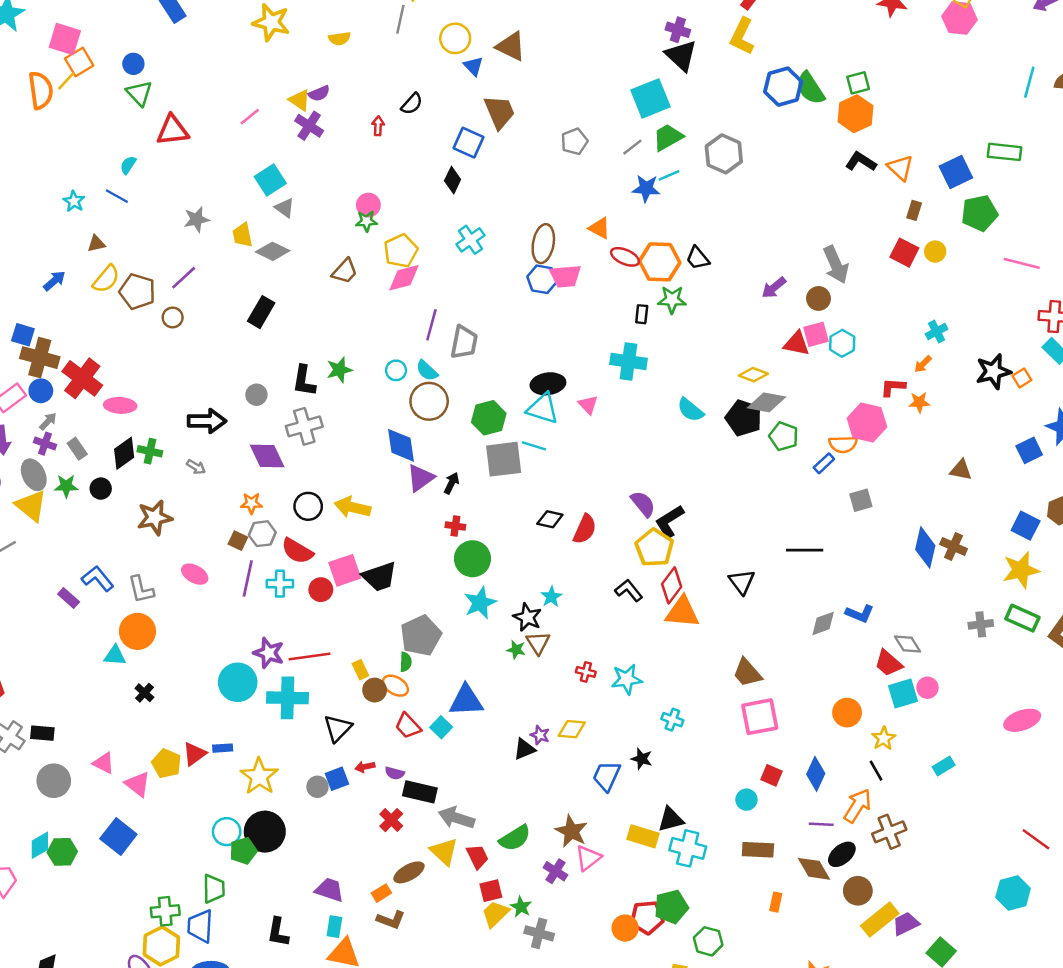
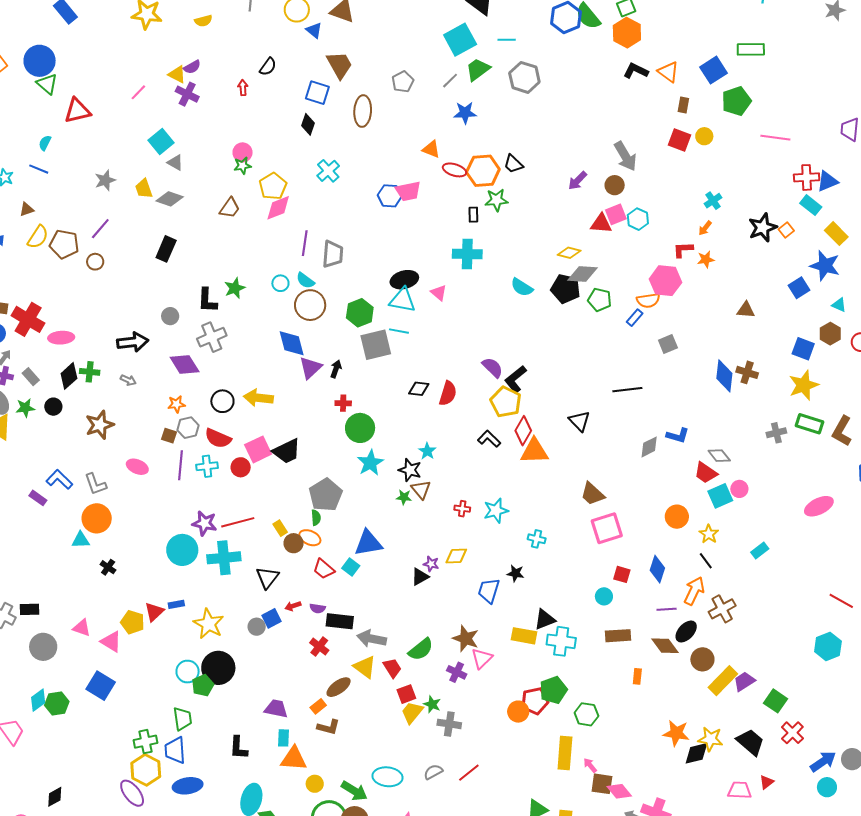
blue circle: (133, 64) -> (40, 61), size x1.8
cyan line: (669, 175) -> (507, 40), moved, turned 30
brown ellipse: (543, 244) -> (363, 111), moved

